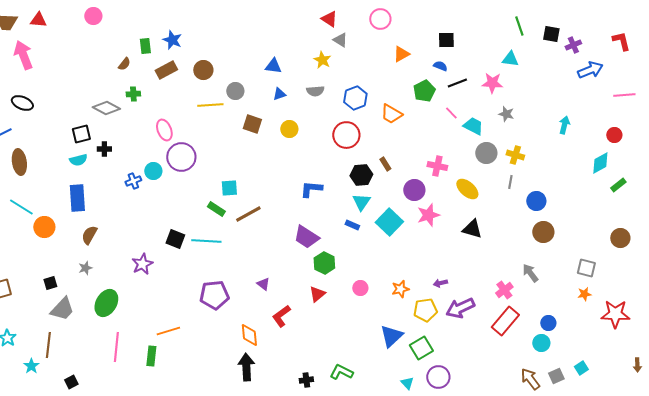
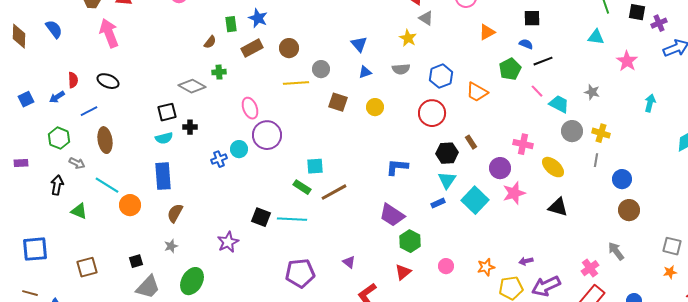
blue triangle: (273, 66) -> (359, 44), turned 42
pink star: (492, 83) -> (627, 61), moved, turned 30
blue rectangle: (352, 225) -> (438, 203), turned -48

